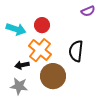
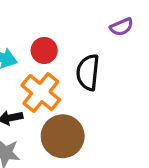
black semicircle: (76, 51) -> (88, 72), moved

